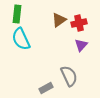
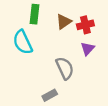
green rectangle: (17, 14) -> (35, 14), moved
gray semicircle: (69, 76) -> (65, 68), moved

